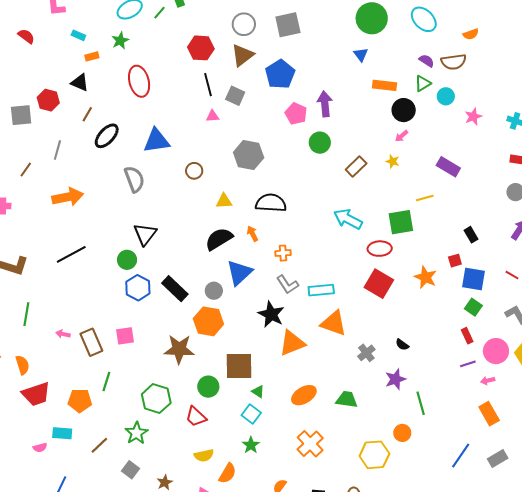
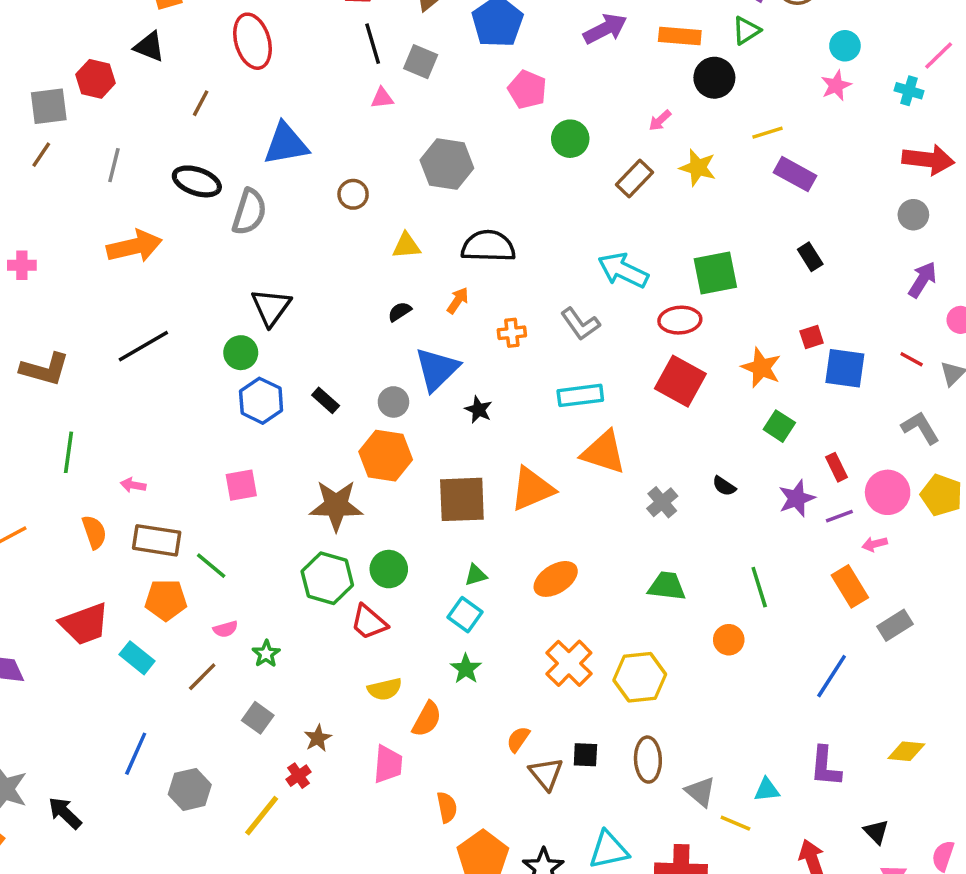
cyan circle: (446, 96) -> (845, 46), moved
purple arrow: (325, 104) -> (605, 29), moved, turned 70
brown line: (87, 114) -> (201, 103), moved
black ellipse: (107, 136) -> (197, 181), moved, turned 68
pink arrow: (402, 136) -> (660, 120), moved
yellow star: (393, 161) -> (698, 168), size x1.5
brown line: (26, 170) -> (41, 155), moved
gray semicircle: (134, 179) -> (249, 212), turned 40
yellow line: (425, 198) -> (767, 133), moved
orange arrow: (252, 234) -> (458, 301), turned 63
black rectangle: (471, 235) -> (810, 257), moved
black semicircle: (219, 239) -> (400, 312), size x0.5
gray L-shape: (288, 284) -> (580, 324), moved
black rectangle: (175, 289) -> (326, 400), size x0.6
green square: (473, 307) -> (779, 426), moved
black star: (271, 314) -> (479, 410), moved, size x0.6
brown rectangle: (91, 342) -> (157, 540), moved, turned -56
orange semicircle: (22, 365) -> (94, 532), moved
brown square: (239, 366) -> (462, 499), moved
purple star: (395, 379) -> (797, 498), moved
green line: (106, 382) -> (211, 566), turned -66
green triangle: (258, 391) -> (476, 575), turned -48
red trapezoid: (36, 394) -> (85, 624), moved
green hexagon: (156, 399) -> (327, 578), moved
green trapezoid: (347, 399) -> (667, 586), moved
orange rectangle: (489, 414) -> (850, 586), moved
cyan rectangle: (62, 433) -> (137, 658), turned 36
green star: (136, 433) -> (266, 654), size x0.7
pink semicircle: (40, 448) -> (225, 629), moved
yellow hexagon: (374, 455) -> (640, 677), moved
gray rectangle: (498, 458) -> (895, 625), moved

